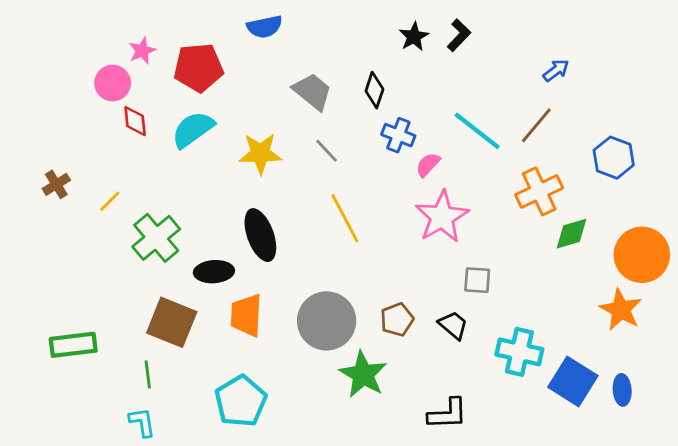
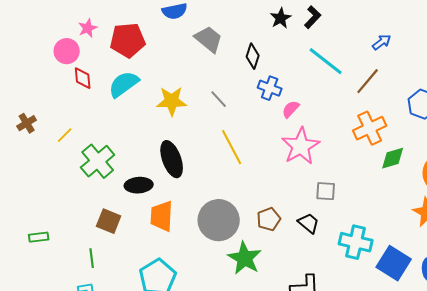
gray trapezoid: (312, 91) -> (209, 39), moved
cyan line: (477, 131) -> (326, 61), moved
brown square: (172, 322) -> (109, 221), size x0.7
green rectangle: (73, 345) -> (39, 237), size x0.6

